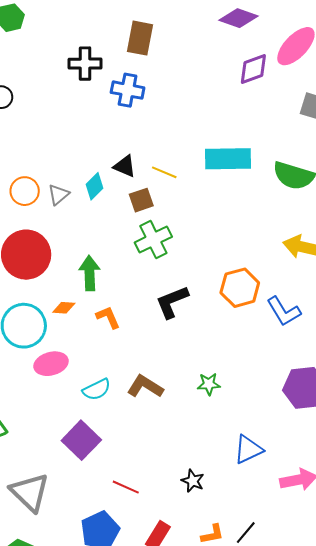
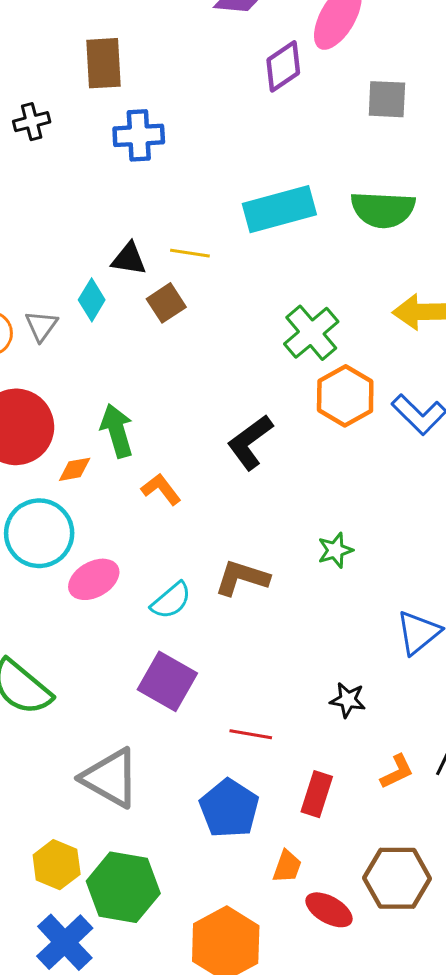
black cross: (85, 64) -> (32, 122), size x0.7
blue cross: (128, 90) -> (139, 135), moved
green cross: (153, 240) -> (311, 333), moved
orange diamond: (64, 308) -> (75, 469), moved

